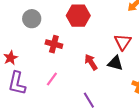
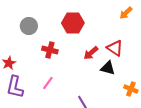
red triangle: (123, 42) -> (115, 48), turned -30
red arrow: (91, 62) -> (91, 53), moved, turned -98

